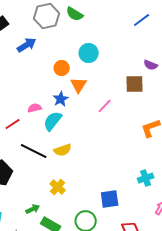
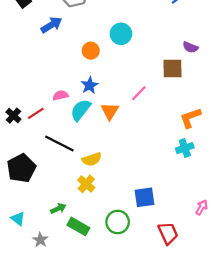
orange triangle: (79, 85) -> (110, 111), moved
yellow semicircle: (63, 150) -> (92, 159), moved
cyan cross: (146, 178) -> (185, 148), moved

